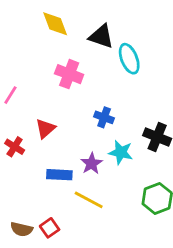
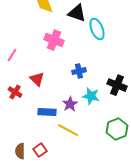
blue cross: (104, 117) -> (79, 71), turned -32
red triangle: (45, 129) -> (37, 79), turned -35
brown semicircle: (22, 229) -> (20, 151), turned 77

